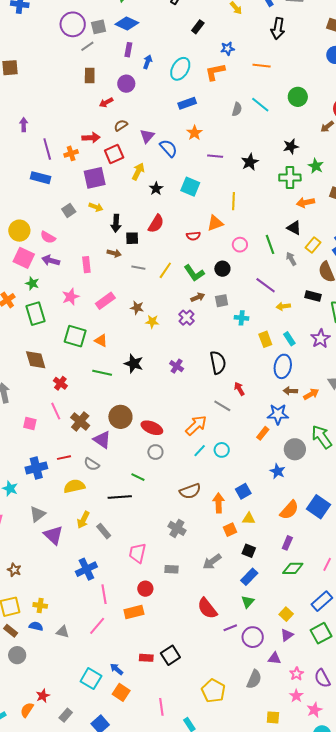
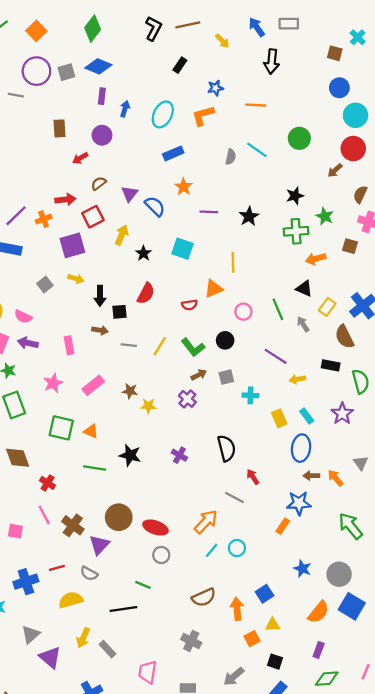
gray line: (87, 46) -> (16, 95), moved, turned 48
purple line: (47, 149) -> (16, 216), turned 65
orange arrow: (311, 394) -> (335, 478), turned -98
purple triangle: (102, 440) -> (99, 545), turned 42
gray circle: (295, 449) -> (339, 574), moved

